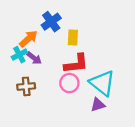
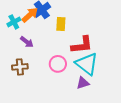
orange arrow: (28, 39) -> (30, 15), moved
cyan cross: (19, 55) -> (14, 22), moved
red L-shape: (76, 64) -> (82, 45), moved

